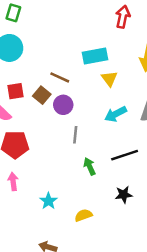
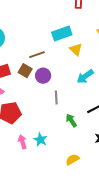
brown line: (60, 77) -> (37, 55), turned -35
pink arrow: (13, 182) -> (22, 142), moved
cyan star: (49, 201) -> (40, 140), moved

